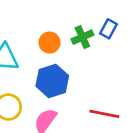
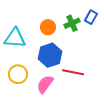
red line: (104, 114) -> (73, 72), moved

